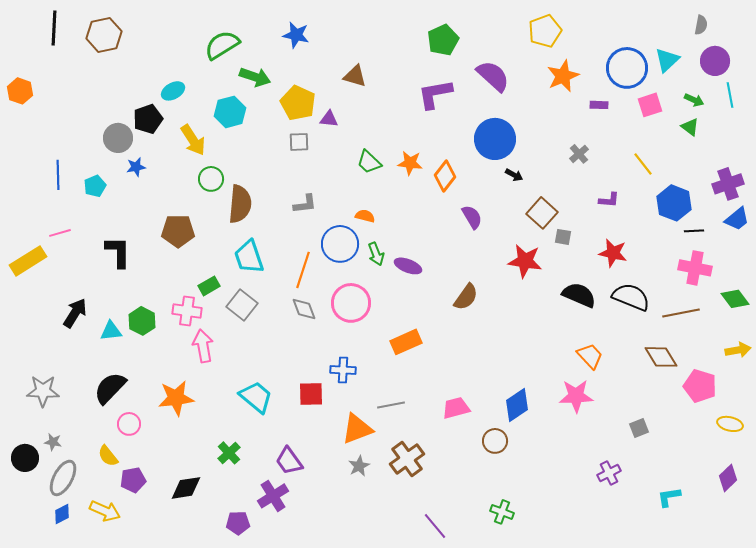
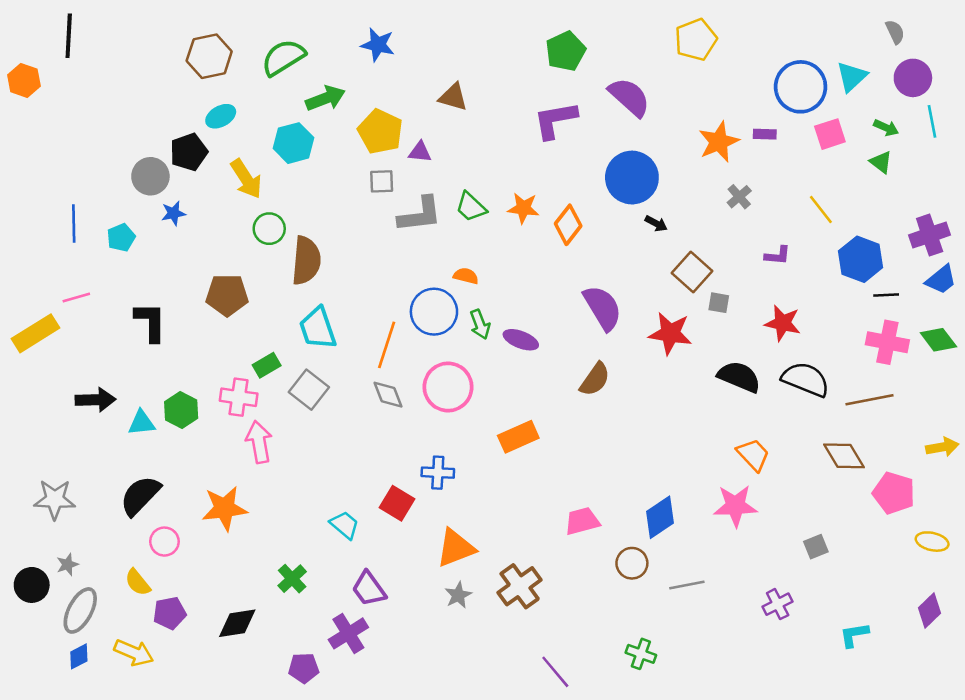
gray semicircle: (701, 25) -> (895, 32), turned -36
brown hexagon: (104, 35) -> (209, 56), moved
orange star: (563, 76) -> (719, 142), moved
green arrow: (255, 77) -> (325, 98), turned -40
orange hexagon: (20, 91) -> (24, 80), moved
gray L-shape: (305, 204) -> (420, 215), moved, size x1.5
purple semicircle: (472, 217) -> (603, 308), moved, size x1.5
green diamond: (735, 299) -> (938, 340), moved
black arrow: (75, 313) -> (96, 400), turned 56
red square: (311, 394) -> (397, 503), turned 32
cyan trapezoid: (256, 397) -> (345, 525), moved, size x0.7
gray line: (391, 405) -> (687, 585), moved
gray star: (53, 442) -> (67, 565), turned -30

